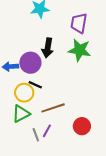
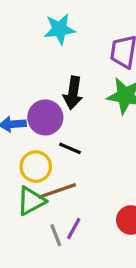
black line: (35, 85) -> (70, 148), moved
brown line: (53, 108) -> (57, 191), moved

